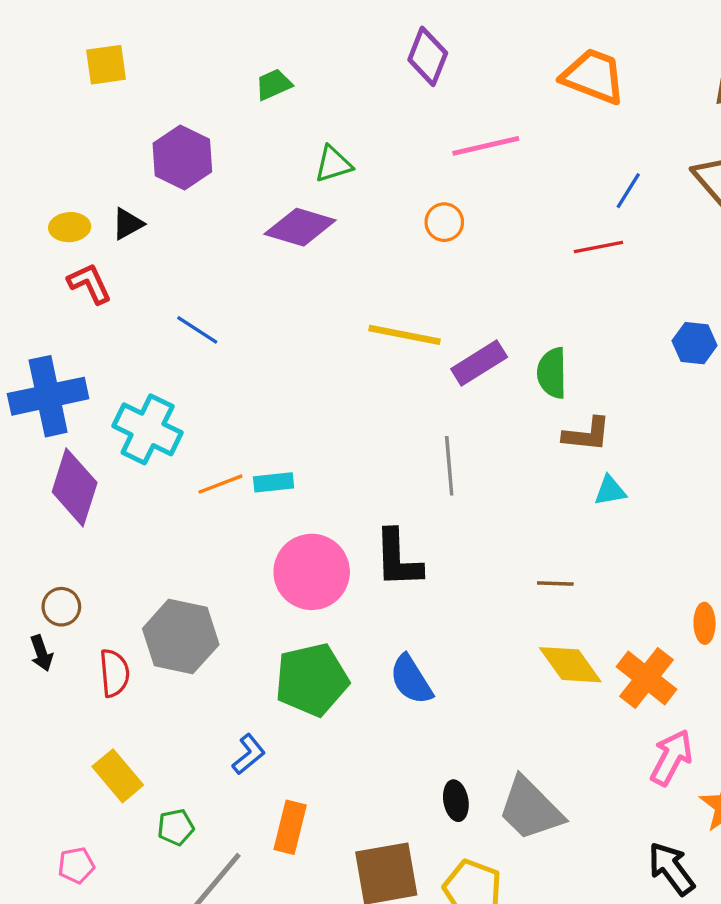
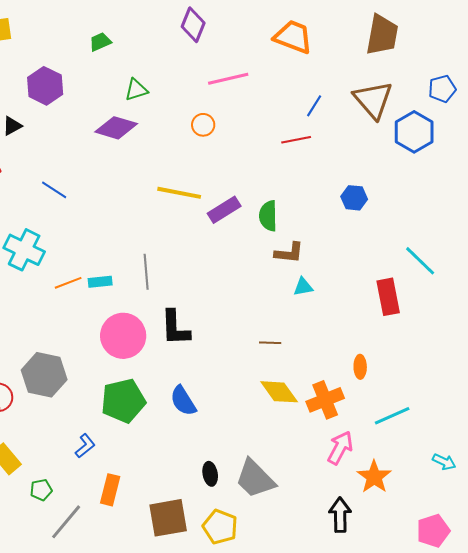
gray line: (449, 466) -> (146, 272), moved
orange cross: (647, 678) -> (325, 400), turned 30
black arrow: (671, 869) -> (340, 515), turned 36

